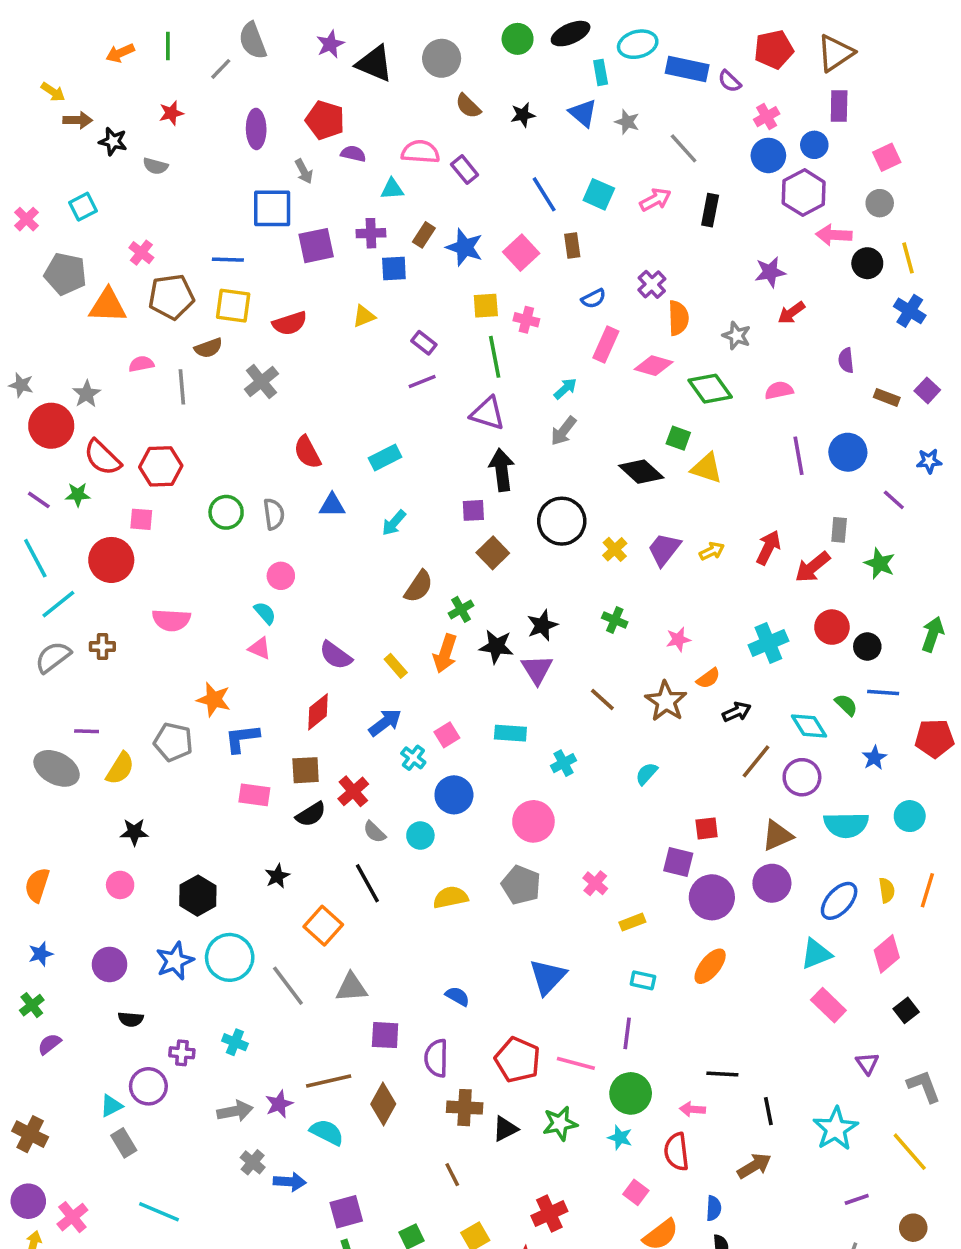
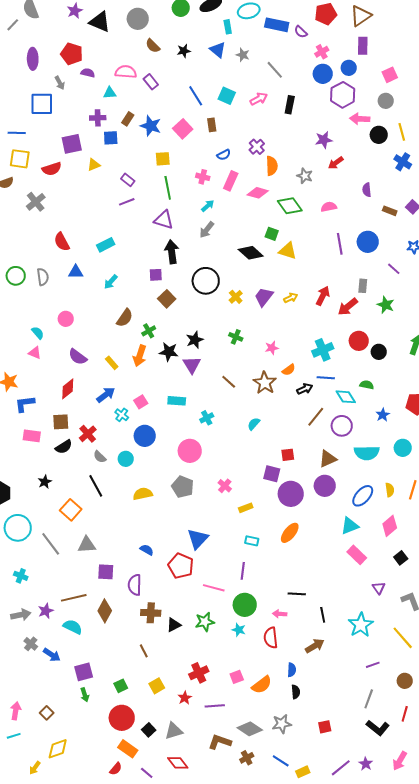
purple square: (316, 246) -> (72, 144), moved
pink cross: (526, 320) -> (203, 177), moved
pink circle: (281, 576) -> (66, 319), moved
blue line: (883, 692) -> (326, 378), moved
green semicircle: (846, 705) -> (367, 385), turned -32
red pentagon: (518, 1060) -> (181, 566), moved
blue arrow: (290, 1182) -> (52, 655), turned 30
pink square: (636, 1192) -> (237, 677), moved, turned 32

